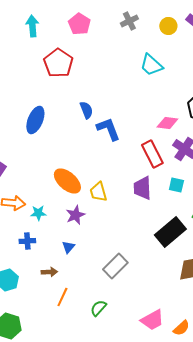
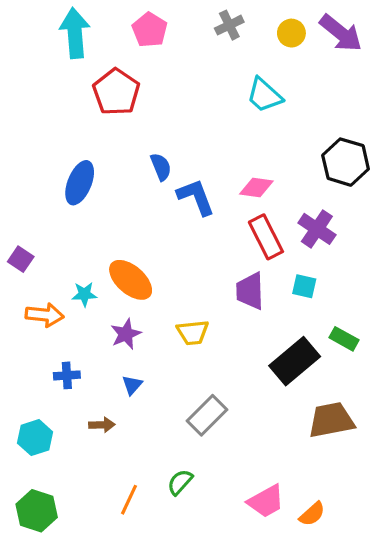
cyan arrow: (32, 26) -> (75, 33), size x1.4
pink diamond: (167, 123) -> (256, 188), moved
yellow trapezoid: (98, 192) -> (193, 332), moved, turned -80
cyan star: (38, 213) -> (84, 294), moved
purple star: (75, 215) -> (126, 334), moved
orange line: (62, 297) -> (129, 500), moved

